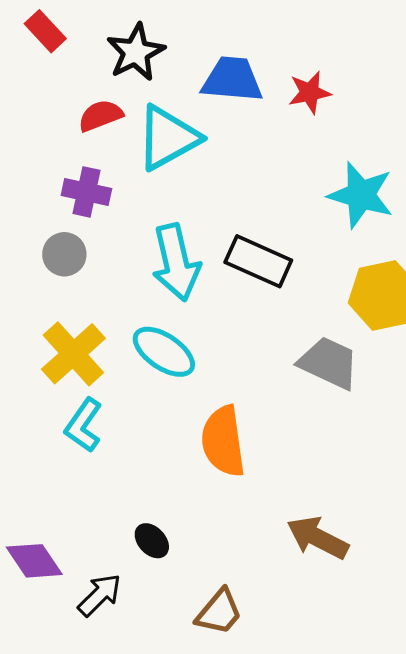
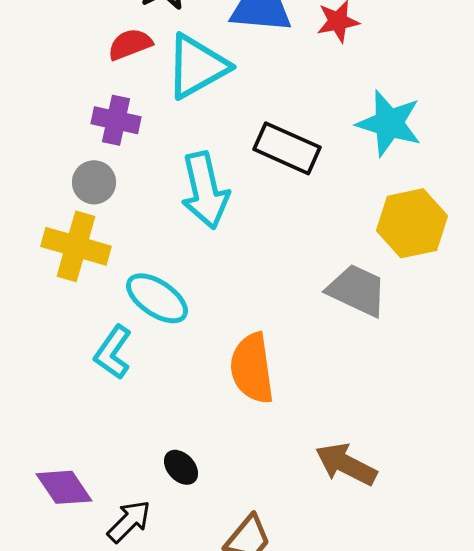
black rectangle: (258, 261) -> (287, 148), moved
cyan ellipse: (164, 352) -> (157, 298), moved
yellow cross: (73, 354) -> (76, 246), moved, turned -32

